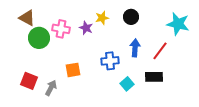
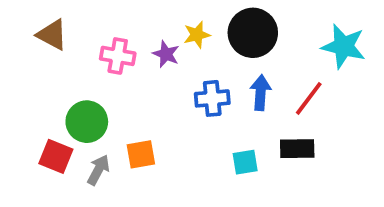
black circle: (131, 17) -> (253, 33), size x1.6
green circle: (39, 38) -> (87, 122), moved
blue cross: (110, 61) -> (212, 98), moved
orange square: (73, 70) -> (141, 154), moved
cyan square: (127, 84) -> (245, 162), turned 32

